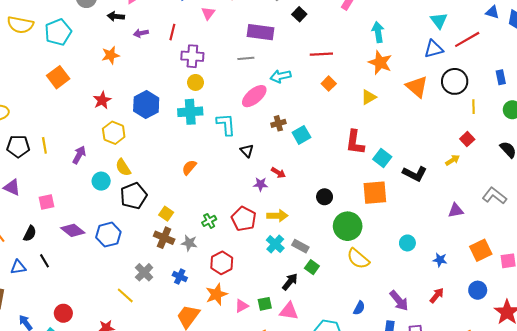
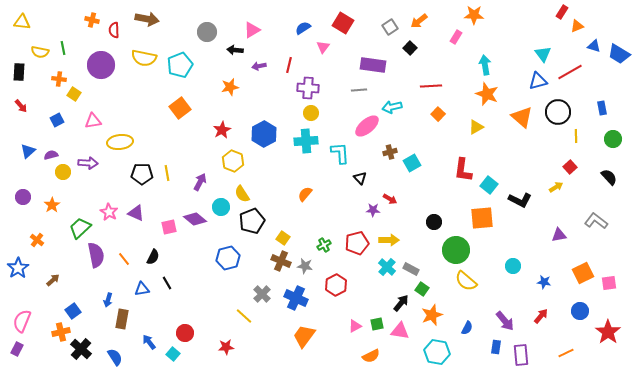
red pentagon: (244, 219) -> (357, 243), turned 30
purple diamond: (73, 230) -> (195, 219), moved
blue cross: (180, 277) -> (296, 298), size x1.6
orange star: (216, 294) -> (432, 315), moved

